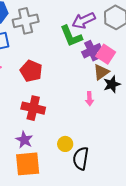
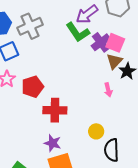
red pentagon: (31, 71) -> (33, 87), moved, turned -30
yellow circle: (65, 144) -> (96, 131), moved

